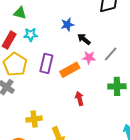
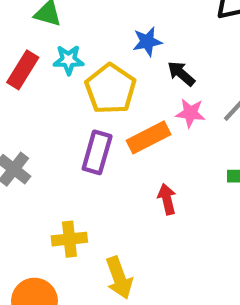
purple rectangle: (46, 63) -> (97, 152), moved
yellow pentagon: (15, 64) -> (111, 89), moved

